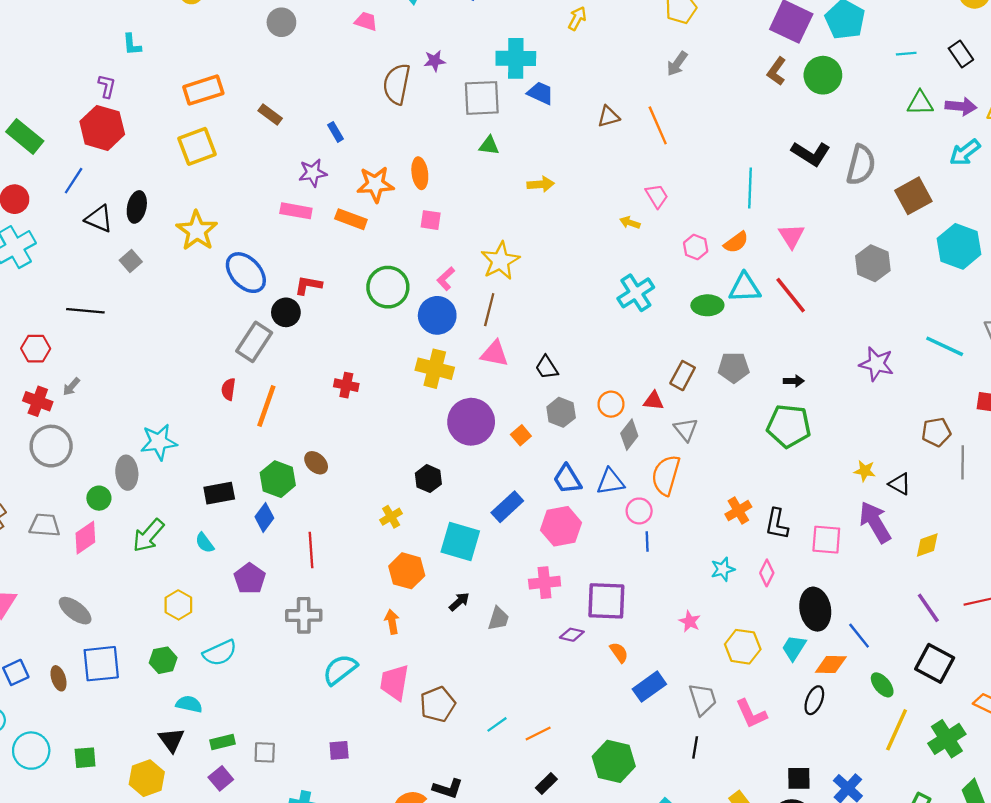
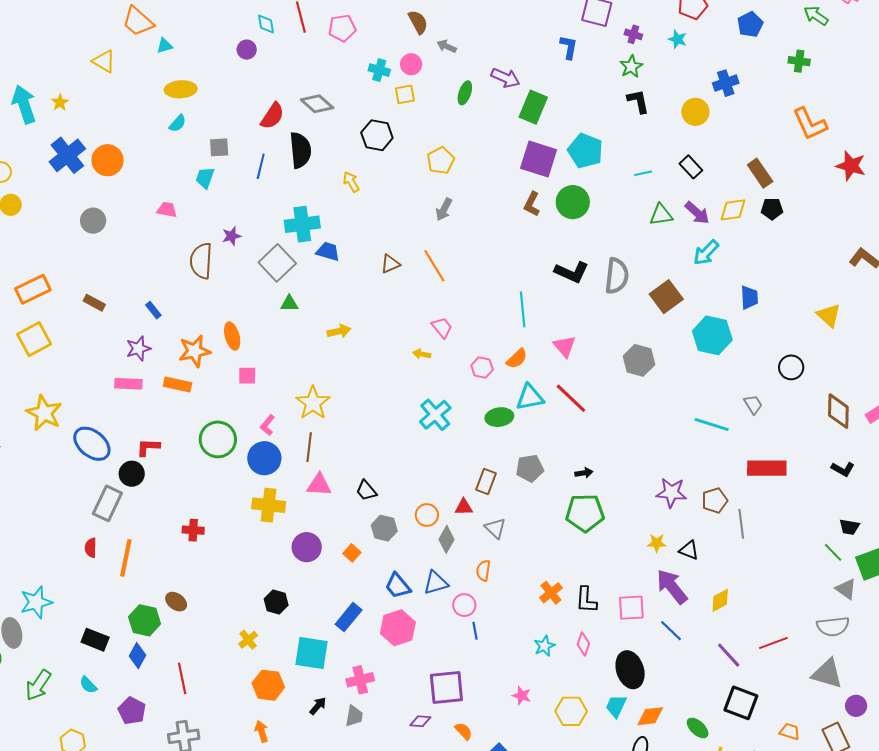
yellow arrow: (577, 18) -> (351, 182), turned -50
gray square: (482, 98) -> (277, 263), turned -33
purple arrow: (961, 106) -> (697, 213), turned 44
purple star: (877, 364) -> (671, 493), moved
purple circle: (471, 422) -> (307, 547), size x0.7
orange semicircle: (666, 475) -> (483, 571), size x0.6
black rectangle: (219, 493) -> (95, 640), turned 40
pink cross: (545, 583) -> (360, 680), moved
blue line: (859, 636) -> (671, 631), moved

